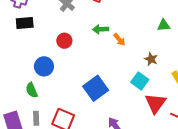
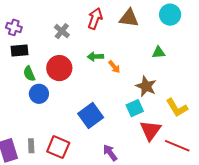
red circle: (64, 41) -> (59, 68), size x1.6
brown star: (151, 59) -> (146, 86), size x1.5
cyan square: (140, 81) -> (135, 108), turned 30
green semicircle: (32, 90) -> (29, 74), moved

